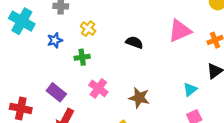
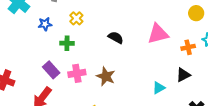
pink cross: (98, 88) -> (77, 73), turned 36
purple rectangle: (56, 92) -> (51, 70), moved
brown star: (139, 98) -> (106, 76), moved

